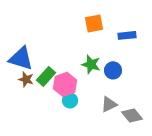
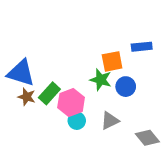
orange square: (94, 23) -> (112, 61), moved
gray triangle: (109, 104) -> (110, 121), moved

